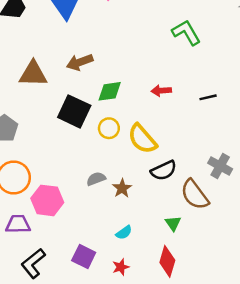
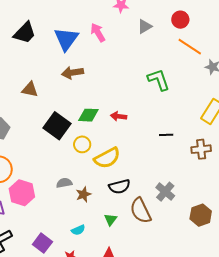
brown arrow: (80, 62) -> (72, 73), moved
brown triangle: (33, 74) -> (30, 90), size x0.7
red arrow: (161, 91) -> (119, 116), moved
yellow semicircle: (142, 139) -> (107, 158), turned -88
green triangle: (173, 223) -> (111, 220), moved

